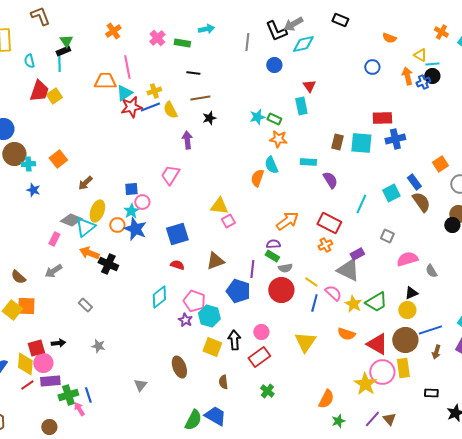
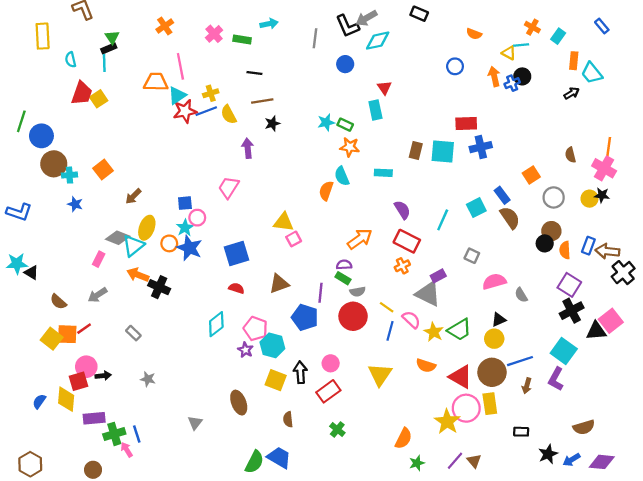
cyan line: (432, 64) -> (521, 45), moved
purple semicircle: (330, 180) -> (402, 210), moved
pink circle: (43, 363) -> (86, 367), moved
red line: (27, 385) -> (84, 329), moved

